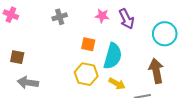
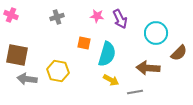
brown square: (17, 57) -> (17, 55), size x1.6
brown arrow: (156, 71) -> (148, 68), turned -75
yellow hexagon: (86, 74) -> (58, 71), moved

